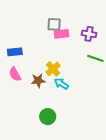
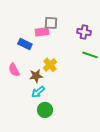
pink rectangle: (61, 34) -> (42, 32), moved
blue rectangle: (15, 52) -> (25, 44), moved, turned 32
cyan arrow: (61, 84) -> (38, 92), moved, turned -72

